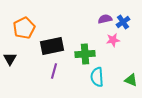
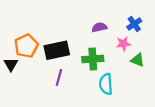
purple semicircle: (105, 19) -> (99, 27), moved
orange pentagon: (24, 28) -> (26, 46), moved
green triangle: (131, 80) -> (138, 60), moved

